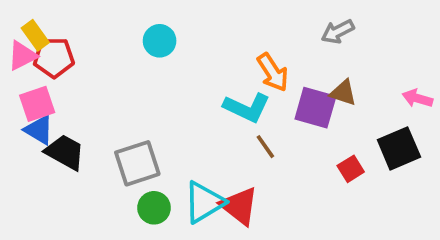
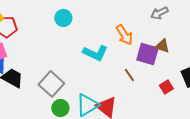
cyan L-shape: (247, 108) -> (95, 53), moved
brown line: (265, 147) -> (129, 75), moved
gray square: (137, 163) -> (51, 84), turned -30

